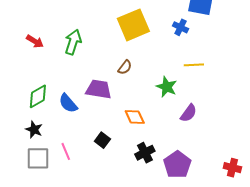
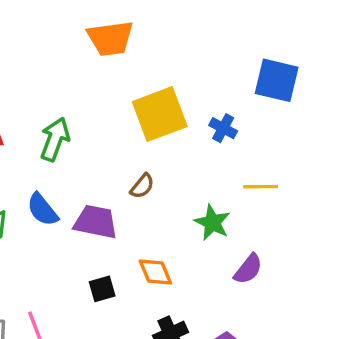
blue cross: (181, 27) -> (223, 128), moved
blue semicircle: (68, 103) -> (42, 210), moved
black square: (102, 140) -> (102, 289), moved, turned 35

